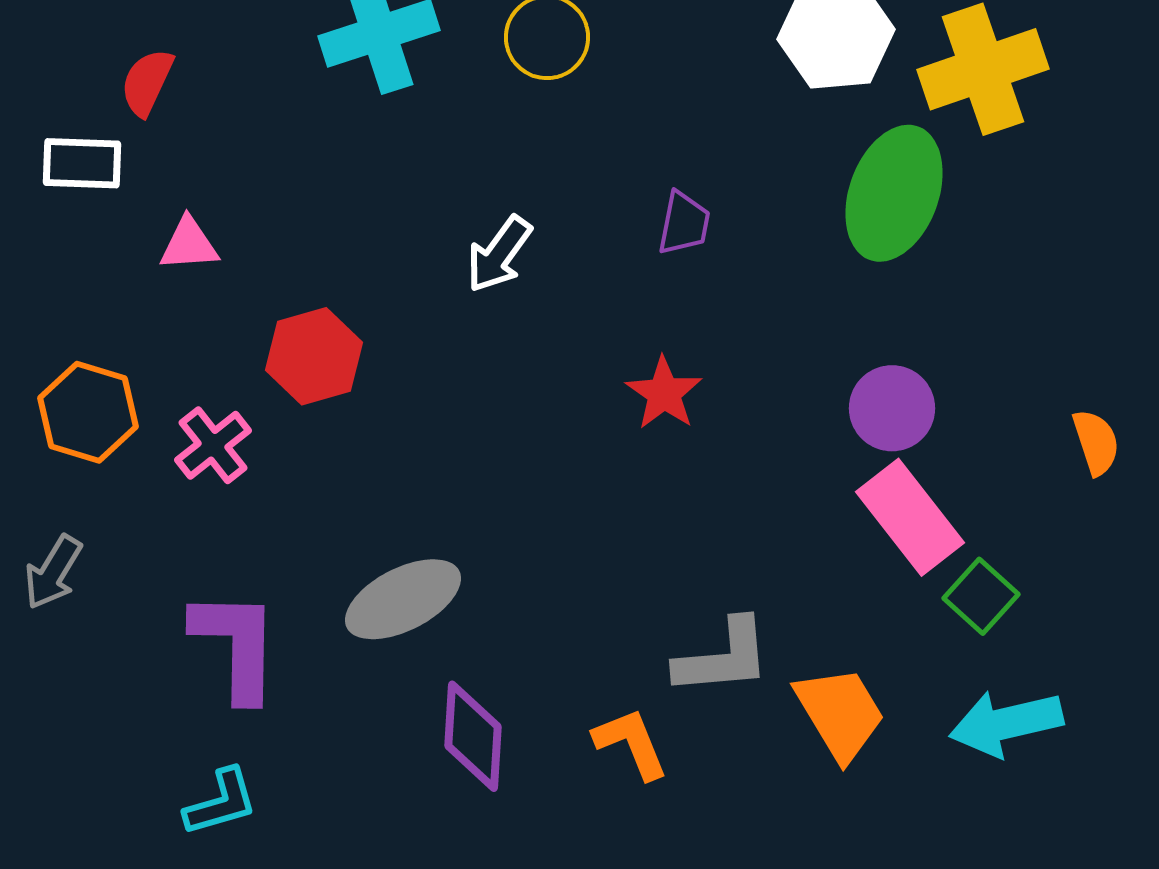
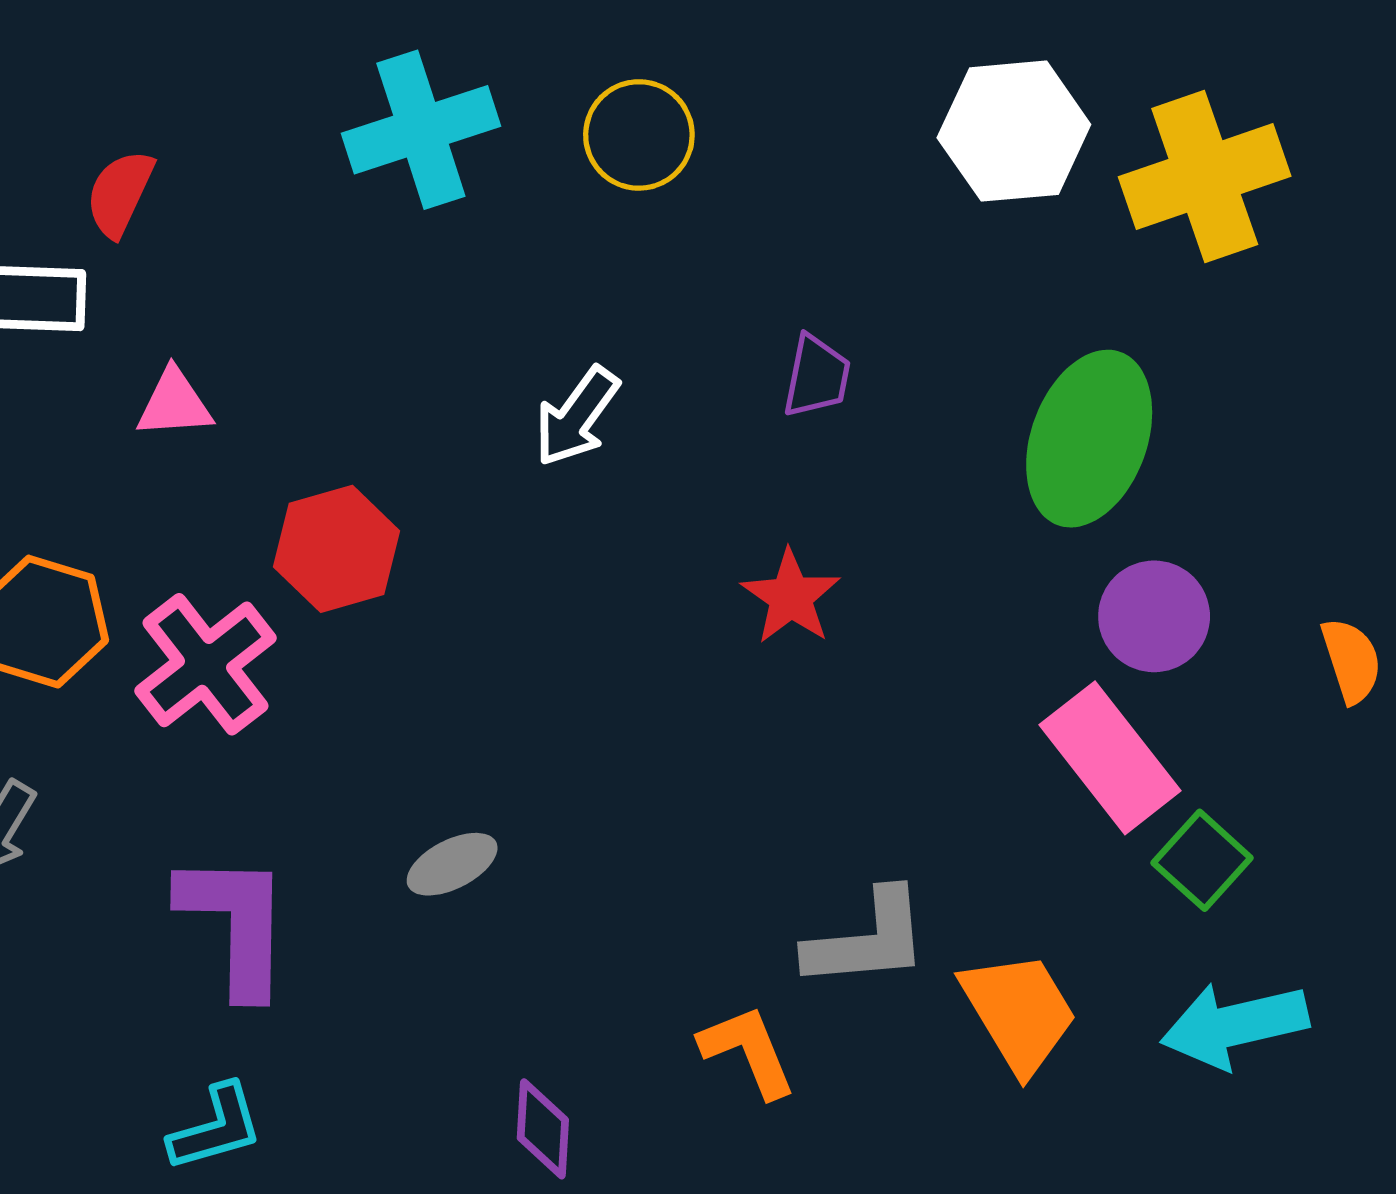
green ellipse: (894, 193) -> (1089, 439), moved
purple circle: (892, 408) -> (1154, 616), moved
pink cross: (213, 445) -> (206, 664), size x1.4
gray ellipse: (403, 599) -> (452, 864), size x0.6
purple diamond: (473, 736) -> (543, 1129), moved, size x0.7

